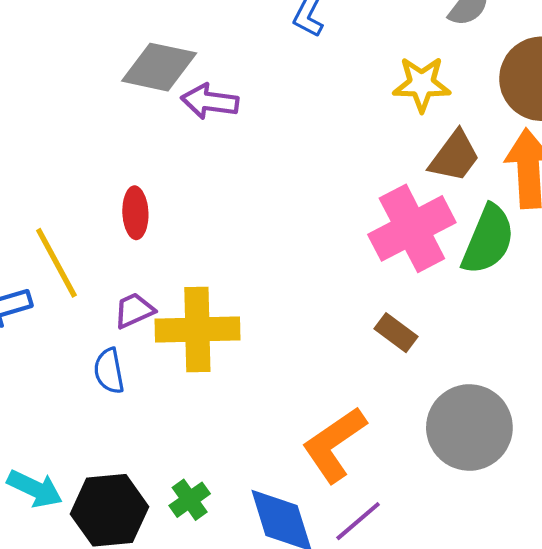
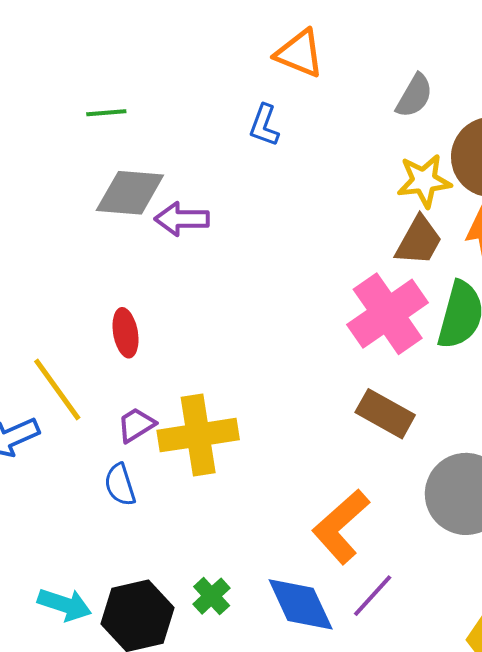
yellow star: (422, 84) -> (424, 181), moved
brown rectangle: (396, 333) -> (385, 414), size x1.4

